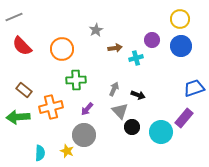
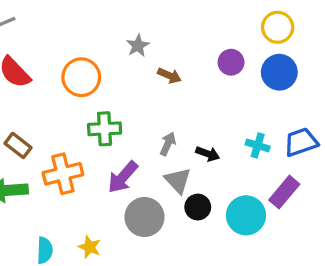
brown arrow: (115, 48) -> (169, 76), turned 32
cyan cross: (136, 58) -> (258, 145), moved, turned 32
purple arrow: (87, 109) -> (123, 177), size x1.5
gray circle: (84, 135) -> (144, 217), moved

